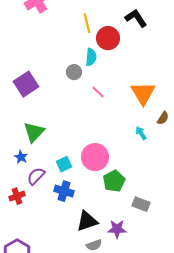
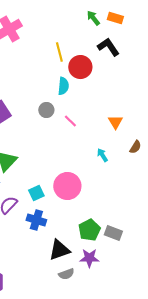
gray circle: (74, 72) -> (46, 110), moved
orange triangle: (143, 93) -> (115, 122), size x0.6
cyan arrow: (141, 133) -> (102, 155), moved
green pentagon: (114, 181) -> (89, 230), moved

